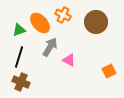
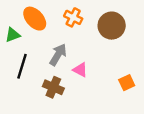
orange ellipse: (40, 23) -> (35, 19), moved
green triangle: (19, 30) -> (13, 35), moved
brown cross: (21, 82) -> (53, 87), moved

